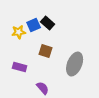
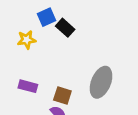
blue square: (34, 25) -> (47, 17), moved
brown square: (46, 51) -> (62, 96), moved

